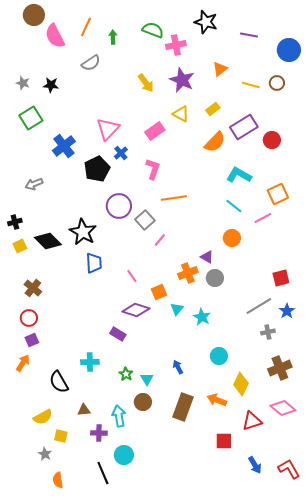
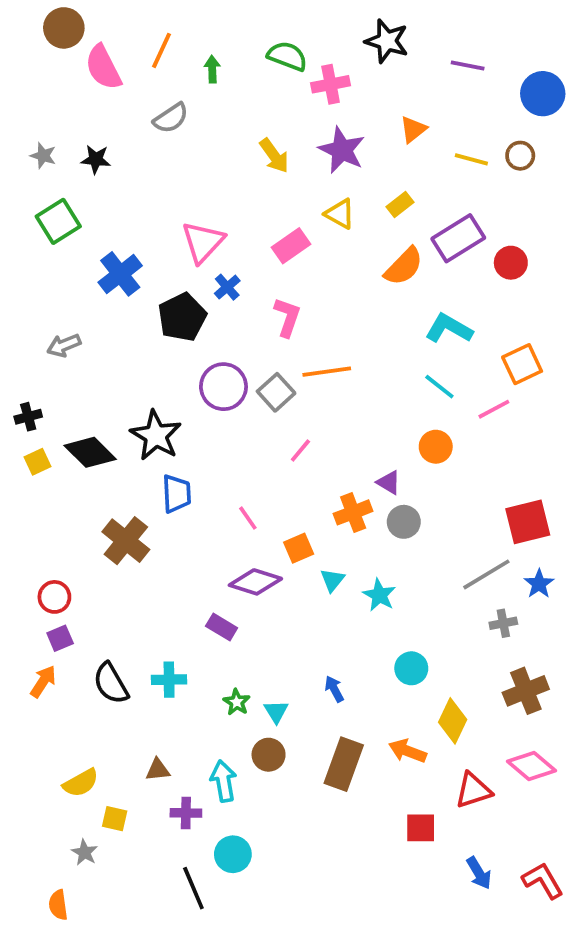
gray square: (145, 220) -> (276, 392), moved
red square: (281, 278) -> (528, 522), size x1.4
brown cross: (33, 288) -> (126, 541), moved, size x1.4
black semicircle: (59, 382) -> (111, 683), moved
orange semicircle: (58, 480) -> (58, 905), moved

